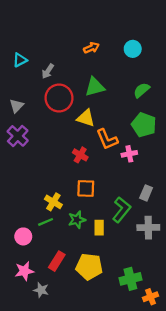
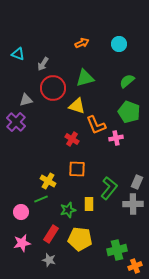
cyan triangle: (20, 60) -> (18, 54), turned 48
gray triangle: (17, 106) -> (26, 100), moved, turned 32
gray rectangle: (146, 193) -> (137, 182), moved
green star: (77, 220) -> (68, 210), moved
gray star: (41, 290) -> (49, 260), moved

